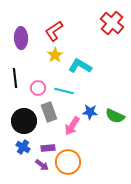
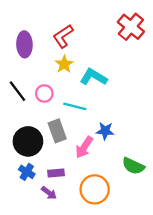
black line: (15, 78) -> (17, 91), turned -30
pink circle: (38, 88) -> (44, 93), moved
green semicircle: (115, 116) -> (133, 166), moved
orange circle: (68, 162) -> (95, 189), moved

